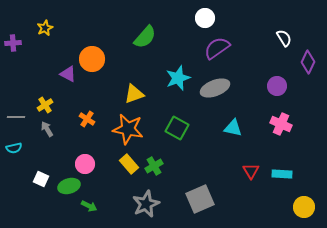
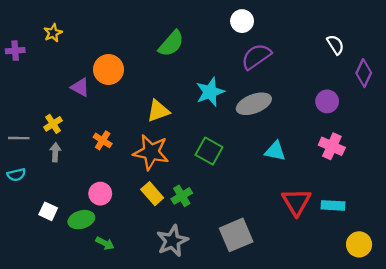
gray arrow: (47, 129) -> (55, 152), turned 35
red triangle: (251, 171) -> (296, 202), size x1.5

